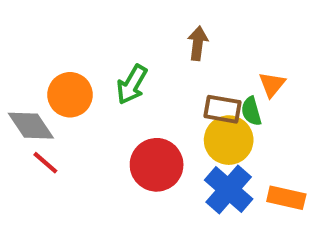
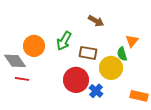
brown arrow: (198, 43) -> (96, 21), turned 112
brown rectangle: (222, 109) -> (88, 53), moved
red line: (45, 163) -> (22, 79), turned -32
blue cross: (229, 190) -> (96, 91), moved, size x0.6

